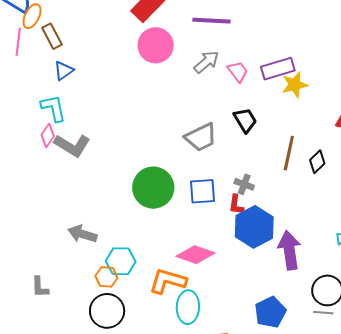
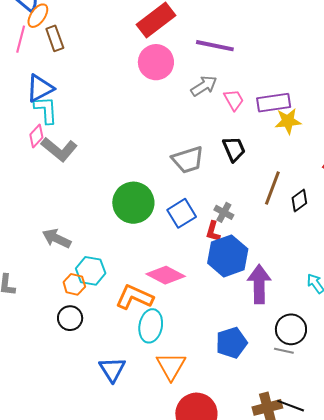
blue triangle: (64, 71) -> (40, 88), moved, size x1.4
blue square: (202, 191) -> (182, 213), turned -36
black circle: (107, 311) -> (70, 318), size x0.7

